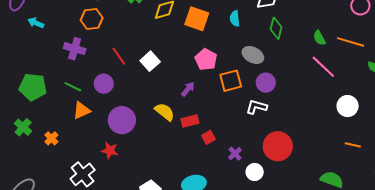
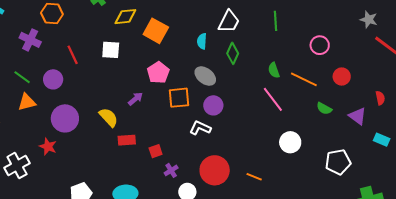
cyan semicircle: (235, 19) -> (202, 41), moved
white square: (150, 61) -> (111, 50), moved, turned 36
red rectangle: (190, 121) -> (127, 140), moved
red square: (208, 137) -> (156, 151), moved
orange line: (353, 145) -> (254, 177), moved

